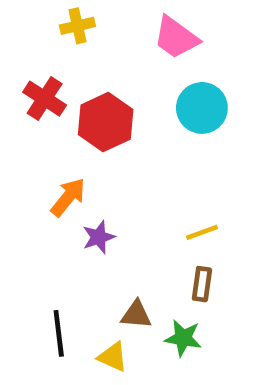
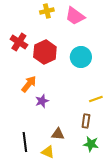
yellow cross: (77, 26) -> (47, 11), moved
cyan circle: (202, 108) -> (81, 57), moved
yellow line: (202, 232) -> (96, 99), moved
green star: (183, 338) -> (91, 144), moved

